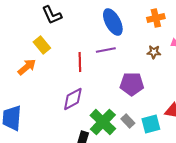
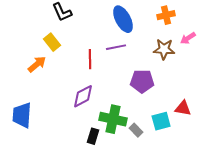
brown star: (154, 52) -> (164, 49), size x1.5
gray rectangle: (128, 121) -> (136, 130), moved
green cross: (103, 122) -> (113, 119), turned -32

